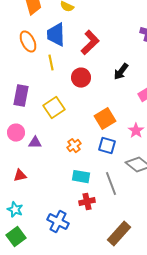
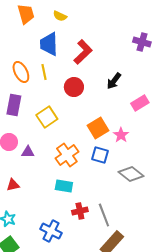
orange ellipse: (28, 42) -> (21, 72), moved
pink star: (136, 131) -> (121, 135), moved
orange cross: (74, 146) -> (67, 155), size x1.6
cyan rectangle: (81, 177) -> (64, 186), moved
gray line: (111, 184) -> (104, 215), moved

